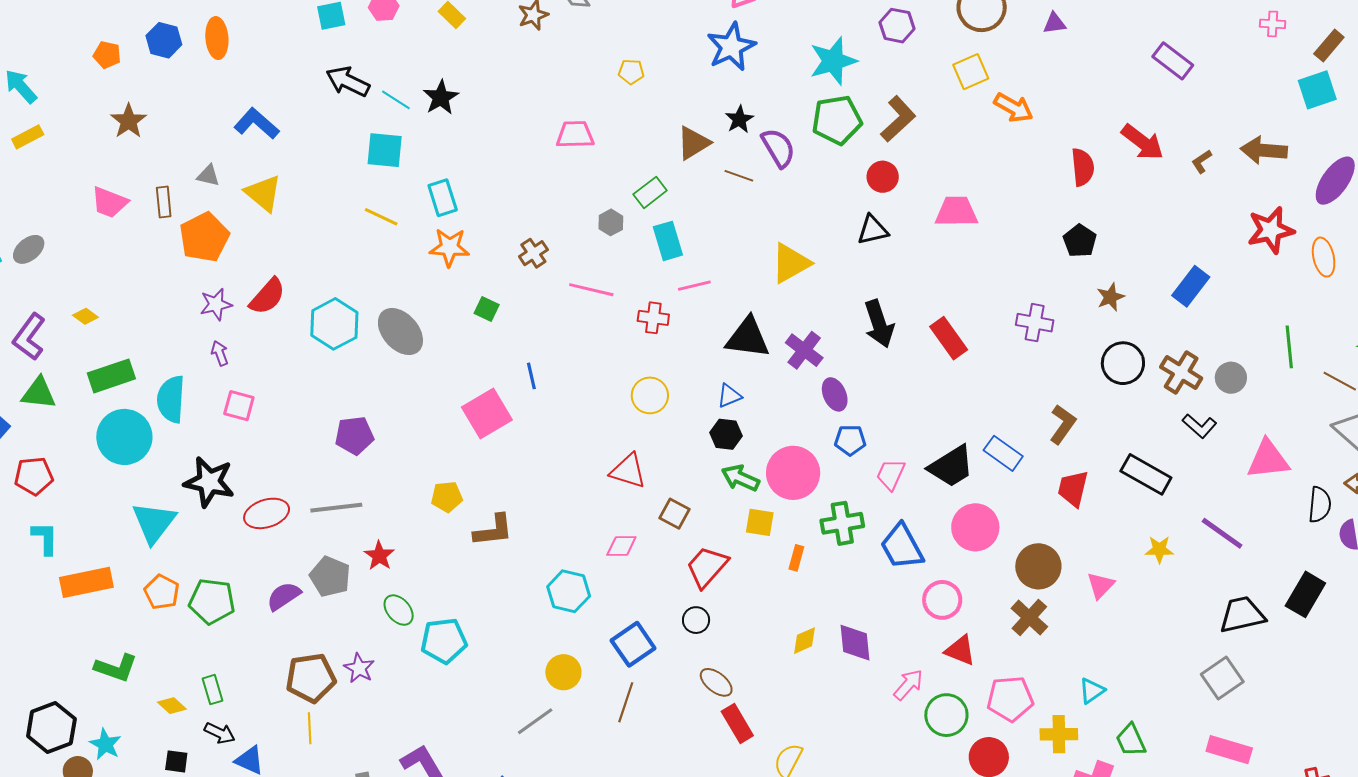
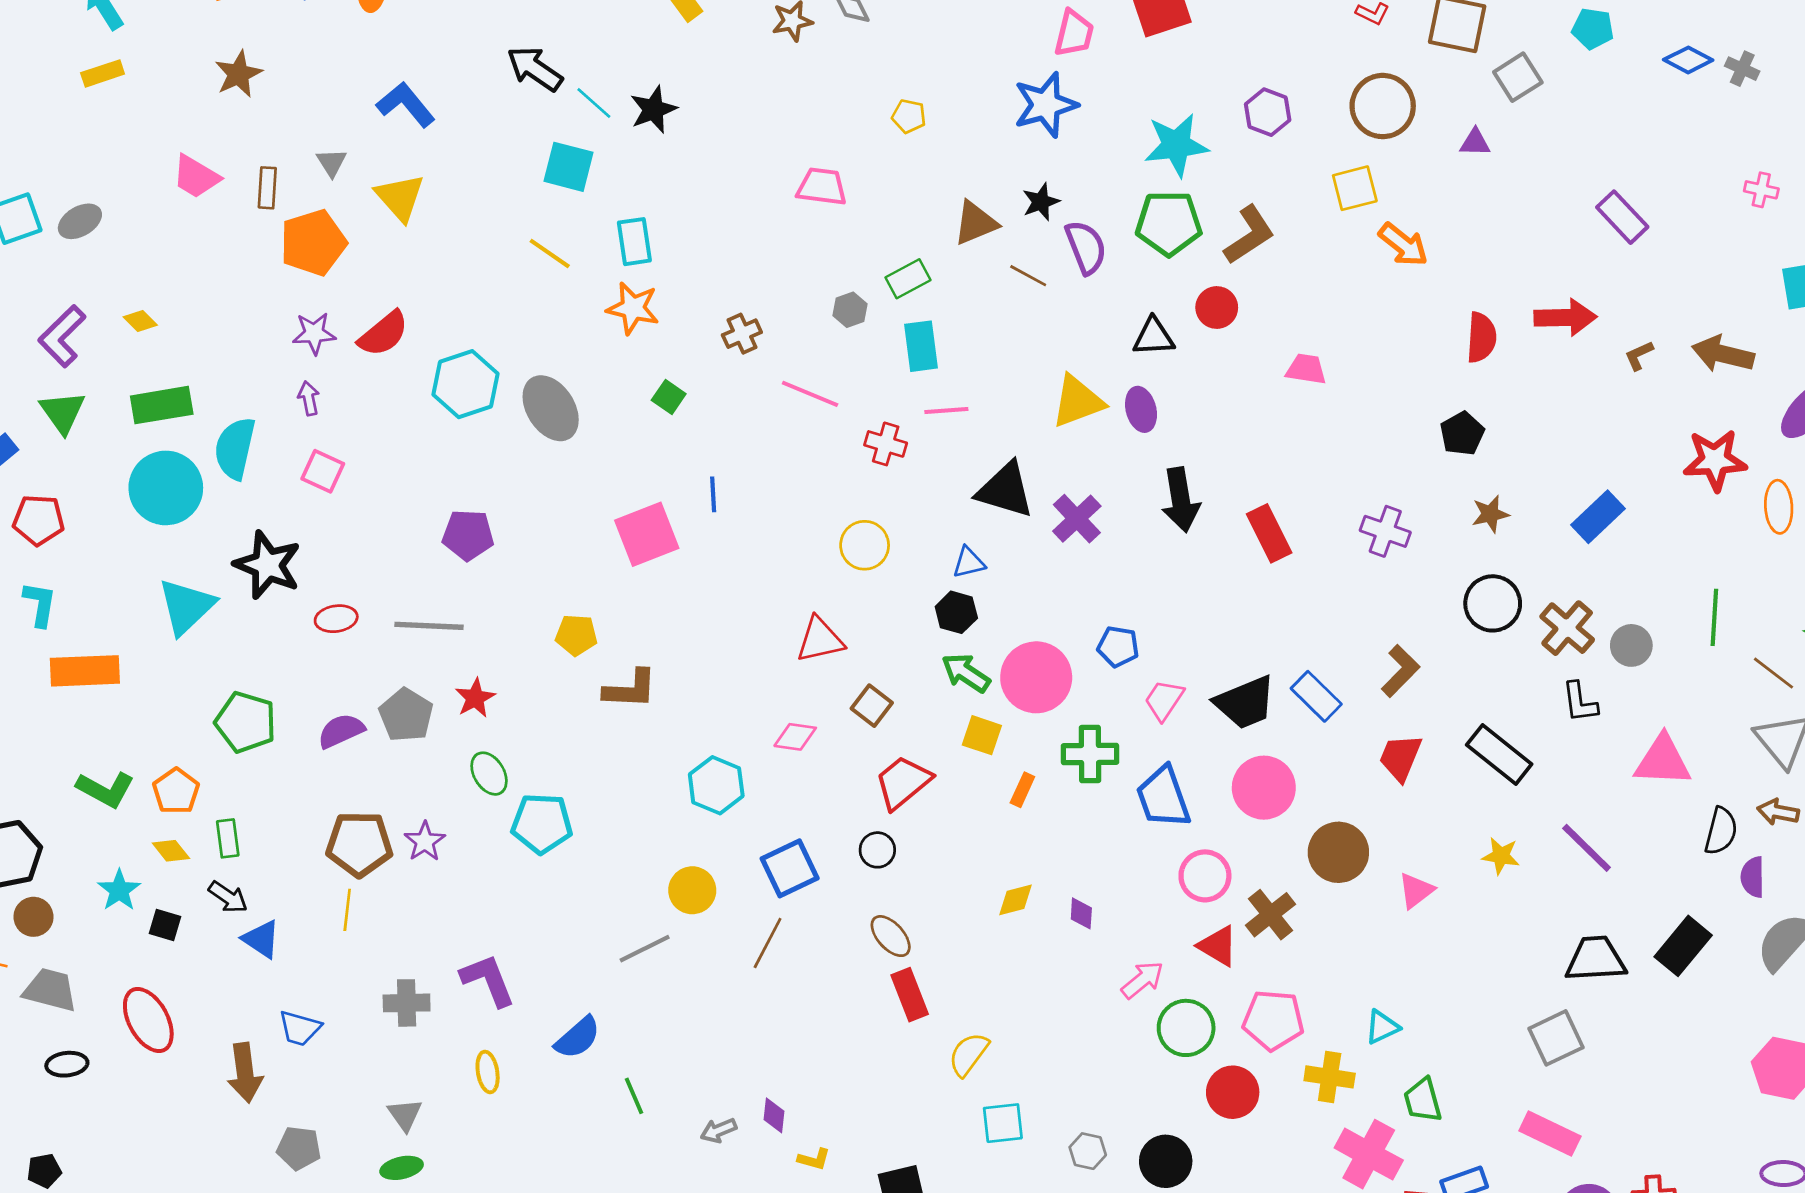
red arrow: (1143, 142) -> (1565, 317), turned -48
gray triangle: (208, 176) -> (332, 163), turned 35
pink trapezoid: (956, 212) -> (1306, 369), size x0.7
black triangle: (873, 230) -> (1154, 337), moved
green triangle: (39, 393) -> (63, 412), turned 39
purple ellipse: (835, 394) -> (1141, 409), moved
black L-shape: (1199, 426) -> (1580, 702), turned 32
red triangle: (628, 471) -> (820, 640), turned -39
red ellipse: (267, 513) -> (336, 619), size x0.7
orange pentagon: (162, 592) -> (176, 791), moved
brown cross: (1029, 618) -> (1270, 915), moved
purple diamond: (855, 643) -> (1081, 913), size x0.6
cyan star: (105, 744) -> (119, 890), moved

